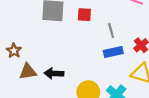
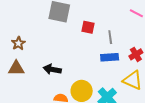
red square: (84, 15) -> (88, 27), moved
brown triangle: (28, 71) -> (16, 68), moved

